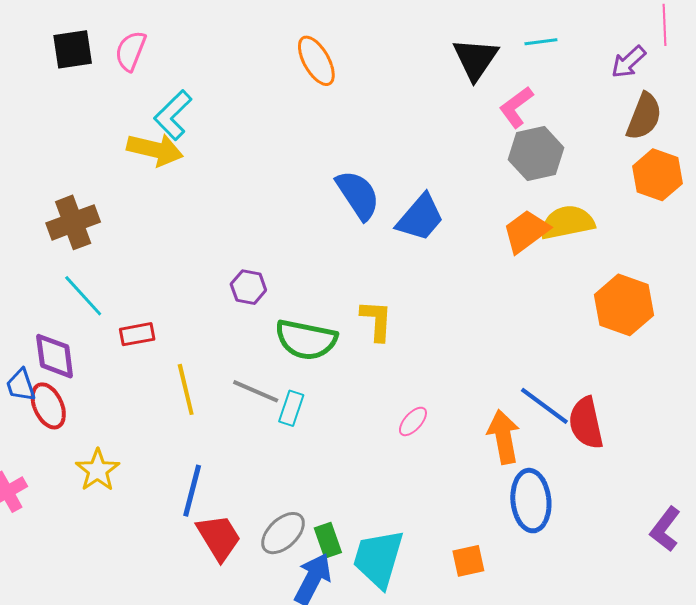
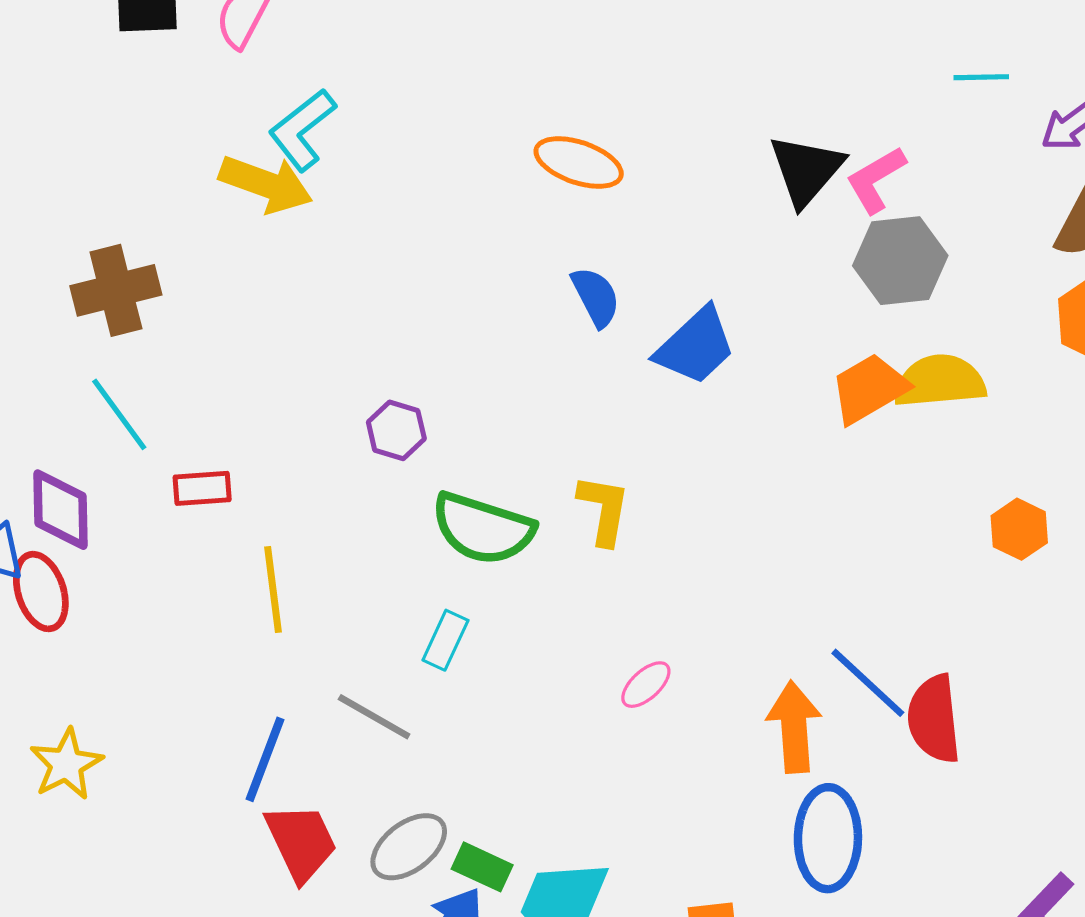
cyan line: (541, 42) -> (981, 77), moved
black triangle: (475, 59) -> (806, 170), moved
orange ellipse: (316, 61) -> (579, 163), moved, turned -48
blue semicircle: (358, 195) -> (596, 297), size x0.7
orange hexagon: (624, 305) -> (1019, 529), size x0.6
gray line: (256, 391) -> (374, 717), moved
yellow star: (98, 470) -> (66, 764), moved
green rectangle: (328, 540) -> (482, 867), turned -52

